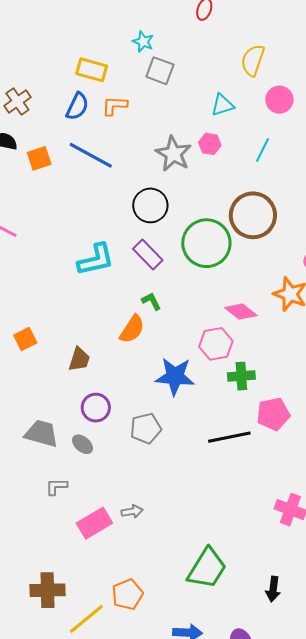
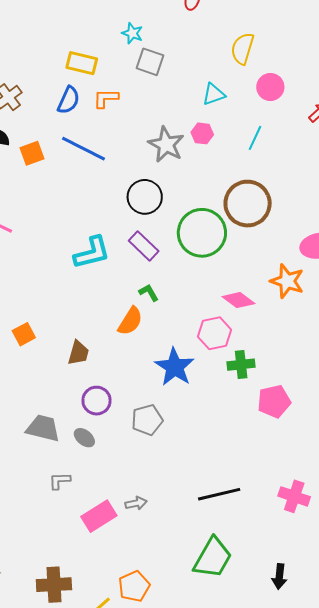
blue star: (175, 376) -> (175, 367), turned 30
black line: (229, 437) -> (219, 494), moved

